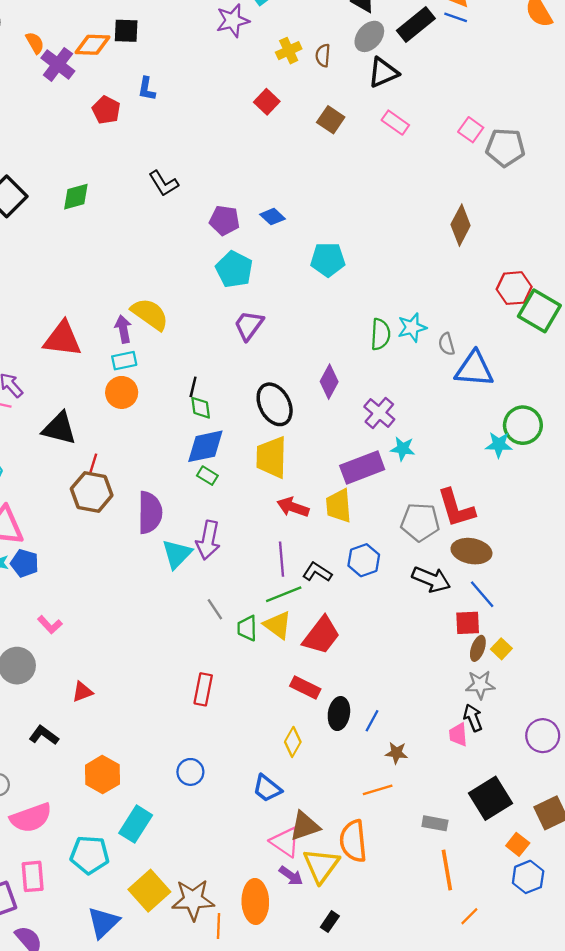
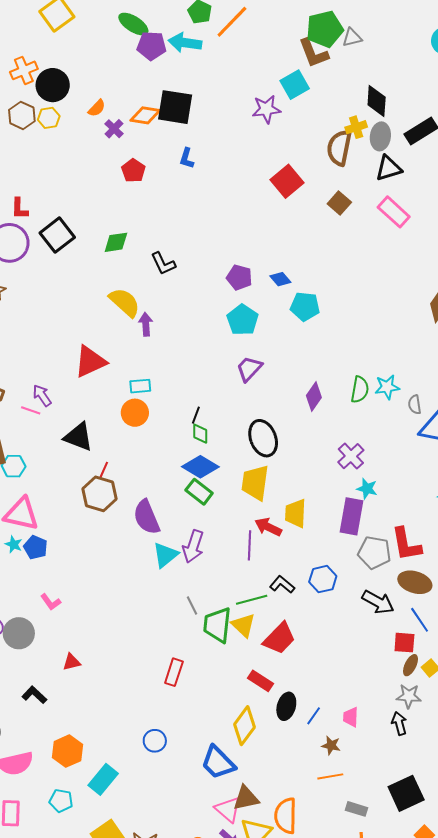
black square: (126, 31) -> (175, 107), size x1.6
gray ellipse: (369, 36) -> (380, 136), turned -40
orange semicircle: (35, 43) -> (97, 108), turned 66
yellow cross: (289, 51) -> (356, 127), moved
brown semicircle: (323, 55) -> (339, 148), size x1.8
purple cross: (58, 64) -> (114, 129), size x0.7
red square: (267, 102) -> (287, 181), size x1.5
red pentagon: (106, 110) -> (133, 171), moved
pink rectangle: (395, 123) -> (394, 212), size x1.4
black L-shape: (164, 183) -> (163, 264), moved
cyan pentagon: (328, 260) -> (305, 306), moved
yellow semicircle: (150, 314) -> (125, 302), moved
purple arrow: (123, 329) -> (146, 324), moved
red triangle: (63, 339) -> (90, 362), turned -39
purple diamond: (329, 382) -> (314, 397), moved
blue diamond: (205, 446) -> (200, 467), turned 36
purple rectangle: (362, 467) -> (351, 516), moved, turned -66
green rectangle: (207, 476) -> (199, 492), size x1.5
yellow trapezoid: (339, 506) -> (296, 513), moved
purple semicircle: (150, 513) -> (147, 517), turned 150
purple line: (282, 559) -> (250, 545), moved
green trapezoid: (247, 628) -> (217, 625), size x1.6
pink trapezoid: (458, 735) -> (351, 717), moved
yellow diamond: (293, 742) -> (244, 726), size x1.5
orange hexagon: (102, 775) -> (68, 751), moved
blue trapezoid: (267, 788) -> (218, 762), size x1.4
orange line: (378, 790) -> (330, 776), moved
cyan pentagon: (90, 855) -> (61, 801), size x0.7

